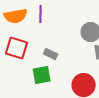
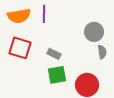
green square: (42, 75) -> (57, 75), moved

